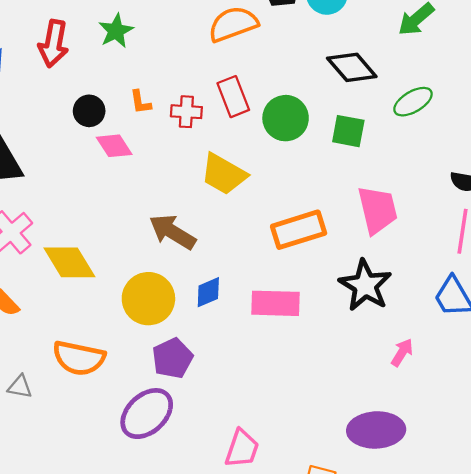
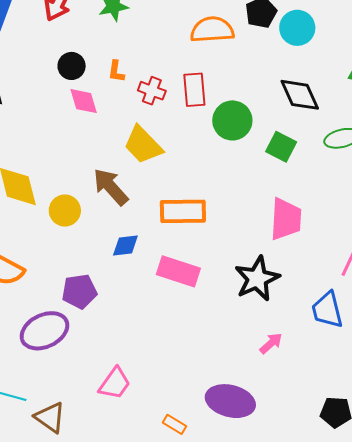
yellow trapezoid: (224, 174) -> (143, 145), moved
orange rectangle: (299, 230) -> (183, 211), moved
yellow circle: (148, 299) -> (65, 211), moved, size x0.7

